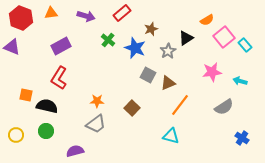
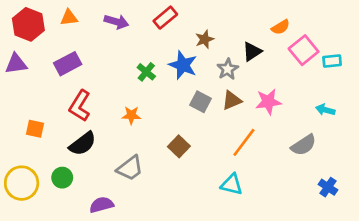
green cross: (108, 40) -> (146, 72), moved
cyan rectangle: (245, 45) -> (332, 61), turned -56
purple rectangle: (61, 46) -> (68, 64), moved
purple triangle: (12, 47) -> (16, 64), turned -30
pink star: (212, 72) -> (268, 102), moved
brown triangle: (168, 83) -> (232, 100), moved
orange star: (97, 101) -> (131, 115), moved
black semicircle: (47, 106) -> (83, 144), moved, turned 130
yellow circle: (16, 135) -> (22, 183), size x1.6

